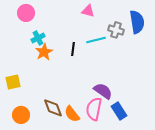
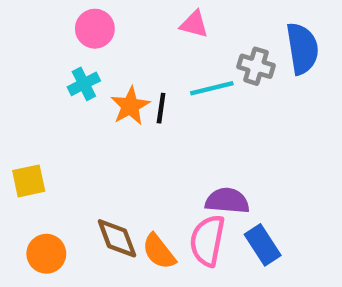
pink circle: (26, 13) -> (95, 29), moved
orange star: (44, 52) -> (130, 106), moved
purple semicircle: (103, 91) -> (227, 201), turned -30

